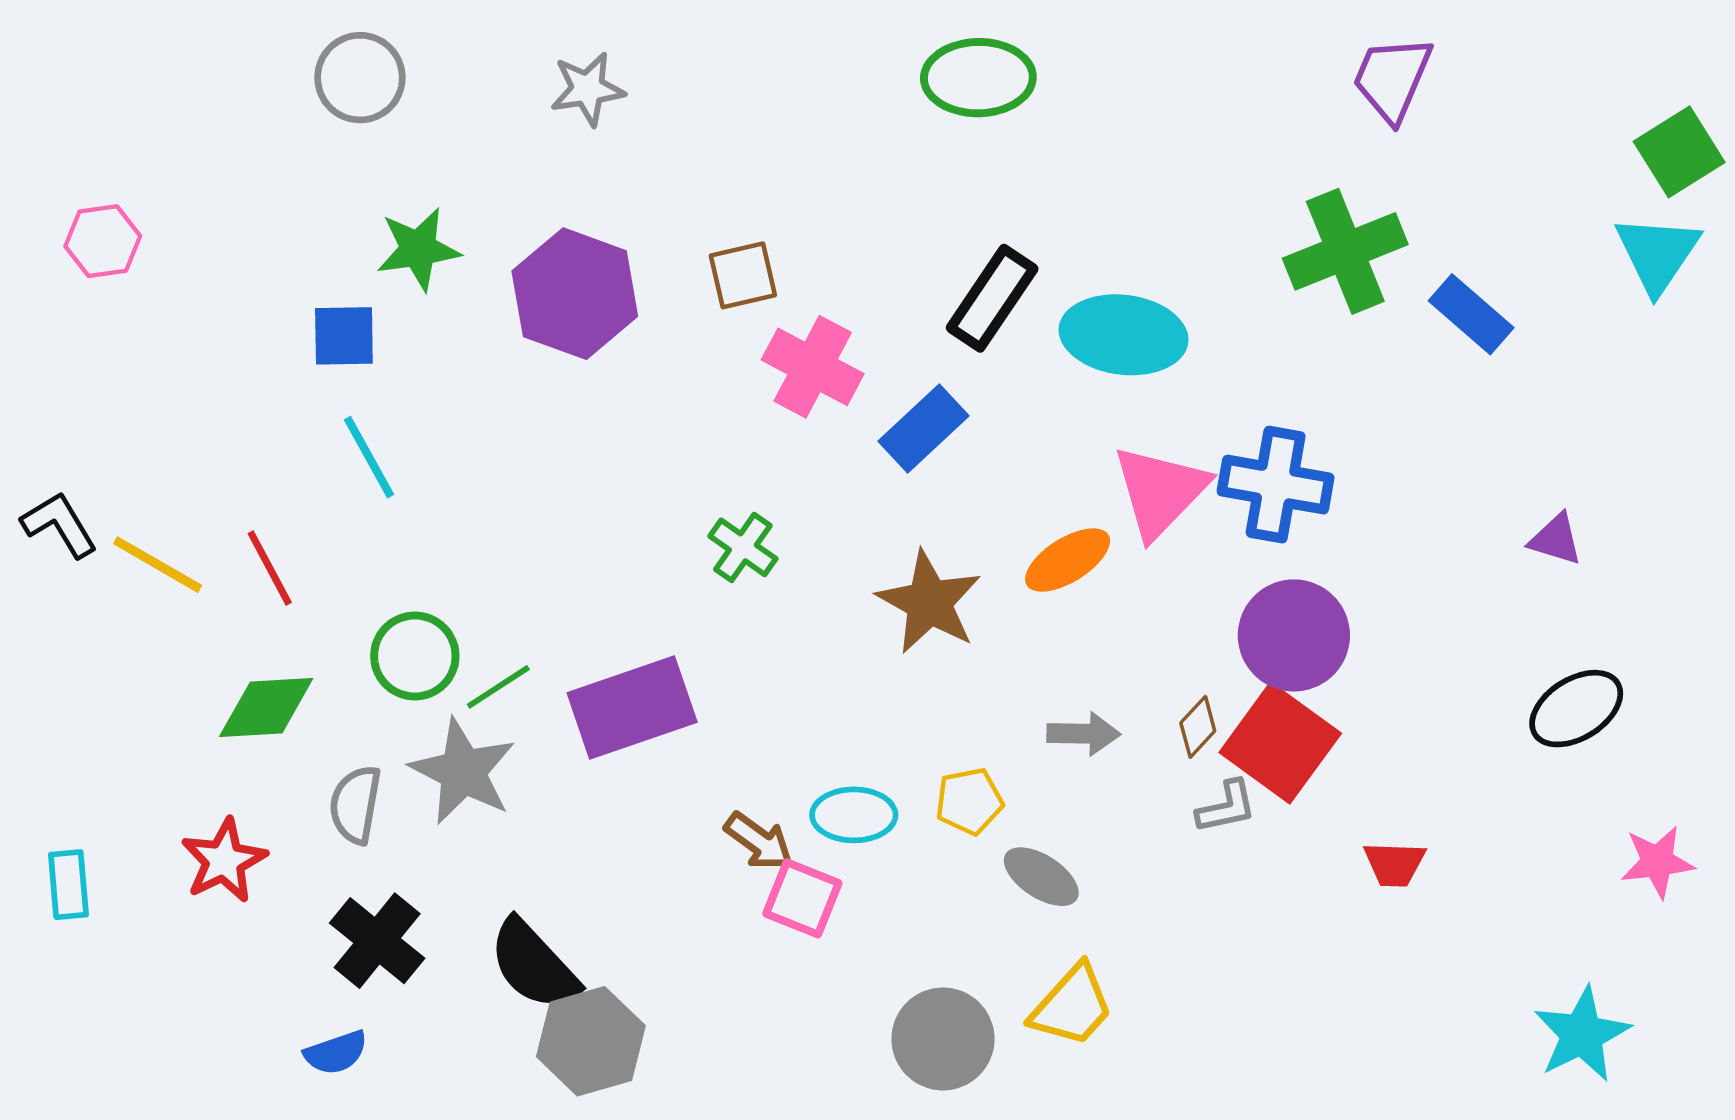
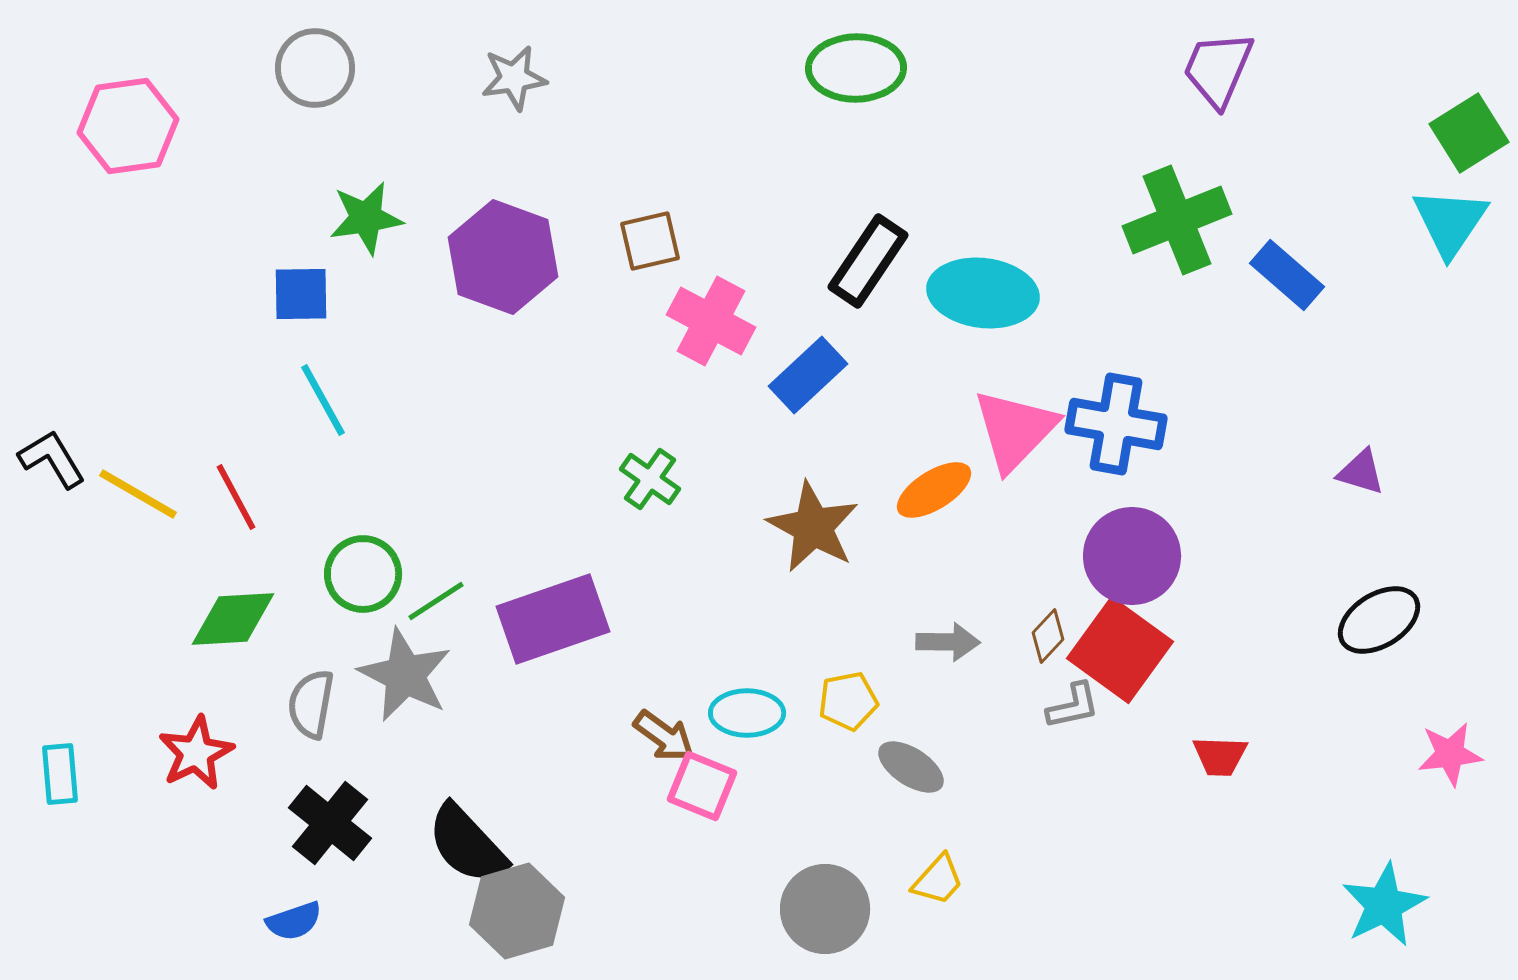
pink hexagon: (103, 241) -> (128, 126), moved, size x1.5
yellow trapezoid: (1072, 1006) -> (938, 880), size x0.7

